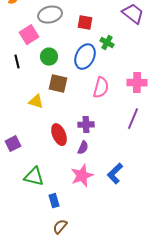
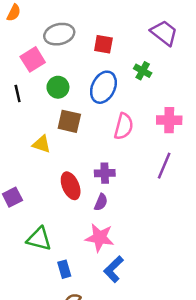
green cross: (107, 43) -> (143, 71), moved
blue L-shape: (115, 174) -> (114, 269), moved
pink star: (82, 176) -> (100, 238), turned 30

